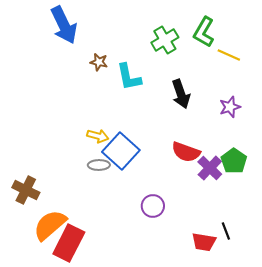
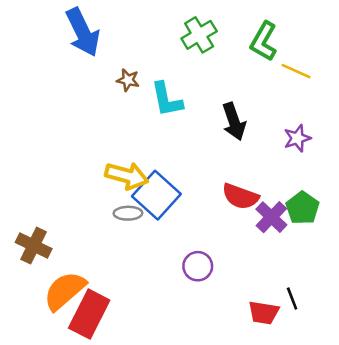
green cross: (165, 40) -> (199, 35), moved
yellow arrow: (98, 136) -> (127, 176), size x1.5

